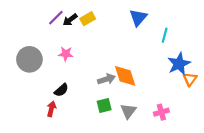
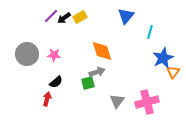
pink star: (66, 54) -> (54, 55), moved
orange diamond: (125, 76) -> (102, 51), moved
green square: (104, 106) -> (88, 83), moved
pink cross: (161, 112) -> (147, 102), size x1.6

